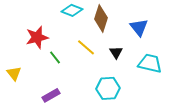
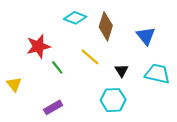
black triangle: (116, 52) -> (122, 71), moved

